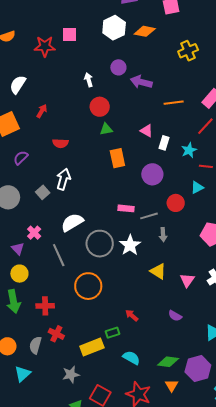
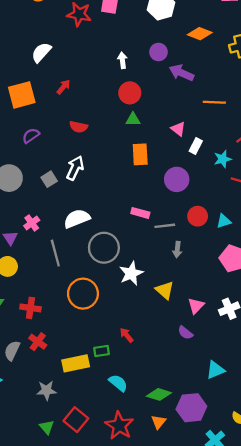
orange diamond: (145, 31) -> (200, 34), moved
cyan triangle: (197, 188) -> (224, 221), moved
white star: (130, 245) -> (131, 273), moved
purple semicircle: (175, 316) -> (185, 333), moved

